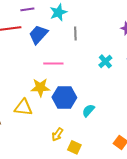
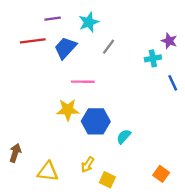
gray line: (75, 33) -> (109, 47), turned 40
cyan cross: (105, 61) -> (153, 58), moved, turned 32
yellow triangle: (23, 107) -> (48, 172), moved

